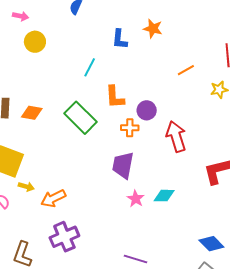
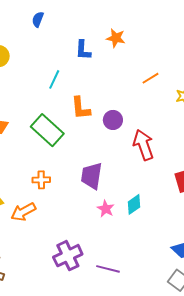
orange cross: (130, 128) -> (41, 180), moved
cyan diamond: (164, 196) -> (134, 204), turned -35
purple cross: (64, 237) -> (68, 256), moved

